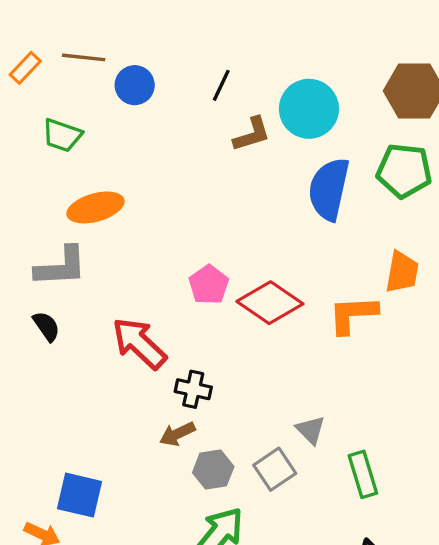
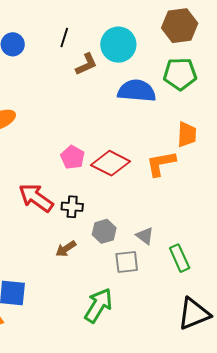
blue semicircle: (329, 189) -> (137, 91), turned 90
black cross: (193, 389) -> (72, 207), moved
gray square: (275, 469) -> (127, 262), turned 35
gray hexagon: (213, 470) -> (104, 231), moved

